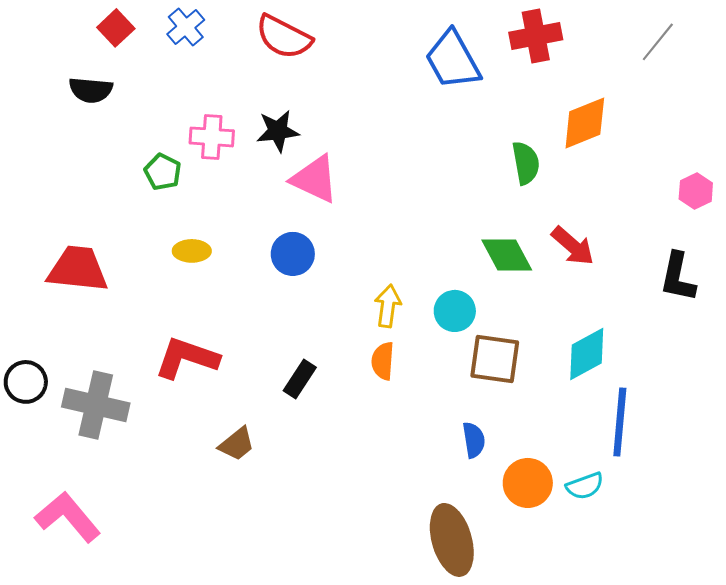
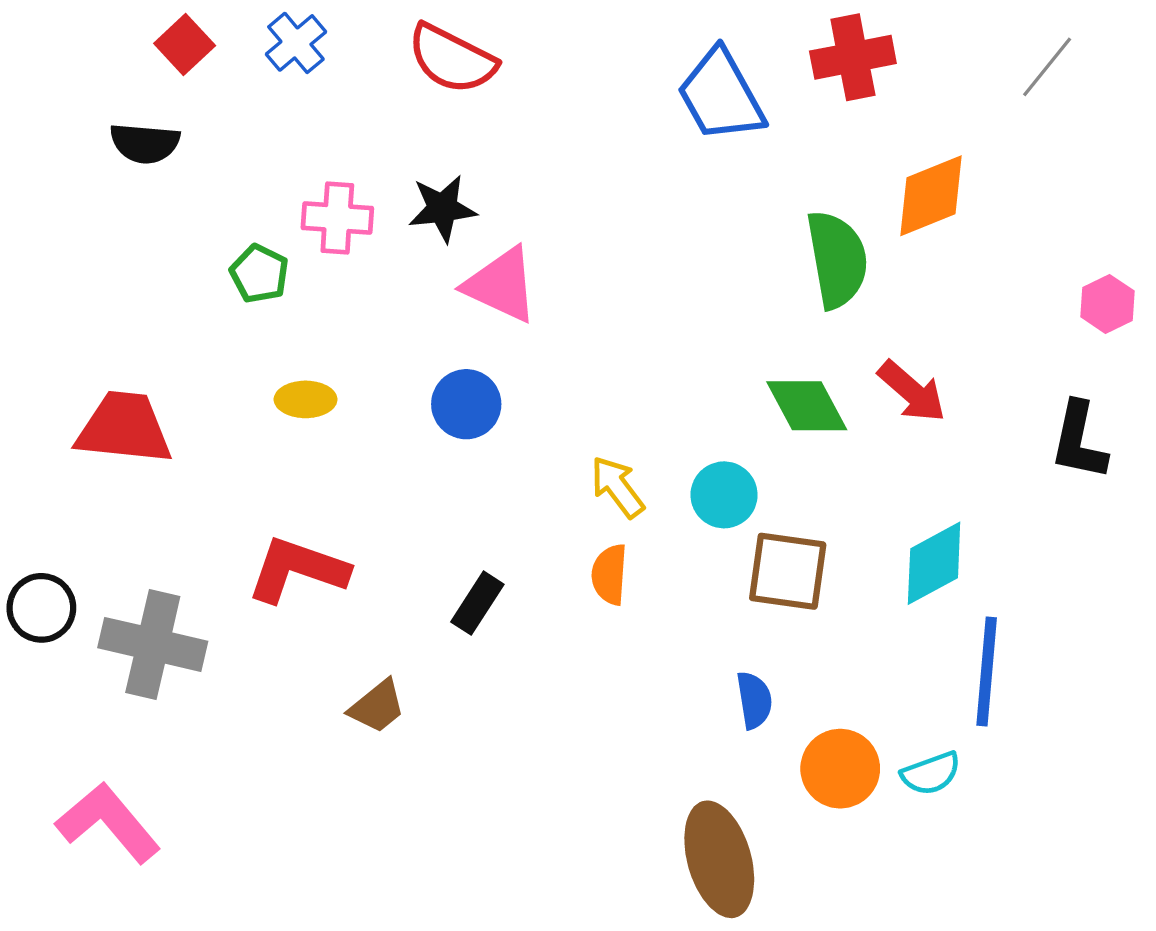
green semicircle: (526, 163) -> (837, 259), size x1.4
yellow arrow: (388, 306) -> (617, 487), turned -45

